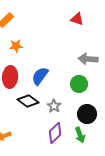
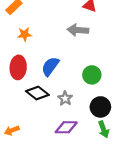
gray arrow: (88, 59) -> (78, 30), moved
purple diamond: (55, 133) -> (66, 127), turned 45
green arrow: (80, 135) -> (104, 129), moved

